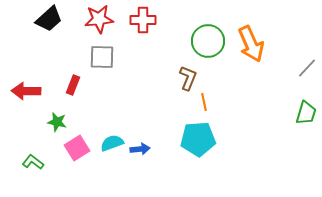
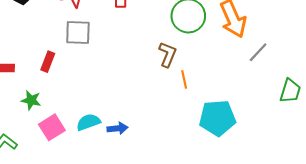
gray line: (307, 68) -> (258, 52), moved
cyan pentagon: (198, 139) -> (217, 118), moved

